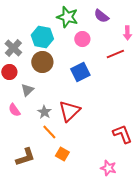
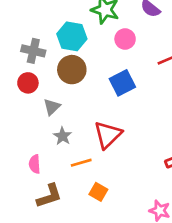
gray cross: (13, 48) -> (33, 51), turned -30
pink semicircle: (14, 110) -> (35, 164), moved, turned 32
gray star: (44, 112) -> (63, 136), moved
orange line: (49, 132) -> (81, 163), turned -63

